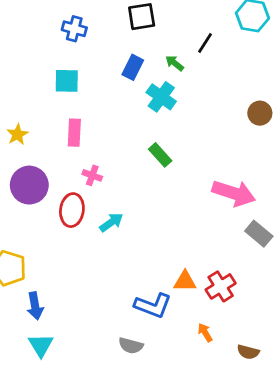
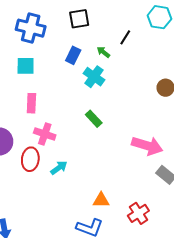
blue cross: (74, 29) -> (31, 28), size x1.6
pink cross: (92, 175) -> (45, 134), size x1.5
orange triangle: (185, 281) -> (101, 200), moved

